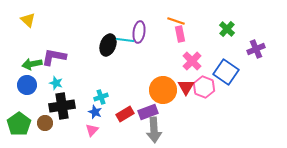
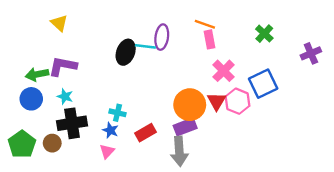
yellow triangle: (28, 20) -> (59, 23), moved
purple cross: (256, 49) -> (311, 53), moved
blue square: (226, 72) -> (263, 84), turned 30
cyan cross: (101, 97) -> (117, 113), turned 32
purple rectangle: (148, 112) -> (185, 127), moved

